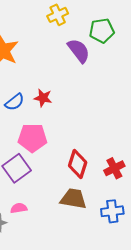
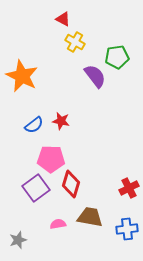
yellow cross: (58, 15) -> (75, 42), turned -36
red diamond: (78, 164) -> (71, 184), moved
pink semicircle: (19, 208) -> (58, 224), moved

